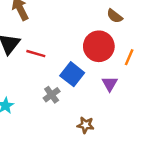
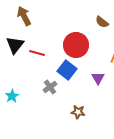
red circle: (99, 46) -> (76, 45), moved

